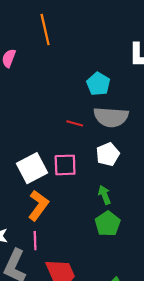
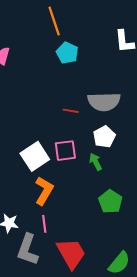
orange line: (45, 30) -> (54, 21), moved
cyan pentagon: (98, 84) -> (67, 53), moved
green arrow: (104, 195) -> (96, 162), moved

